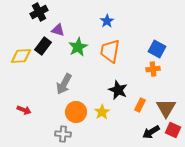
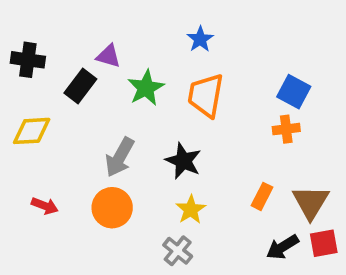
black cross: (39, 12) -> (28, 60), moved, turned 36
yellow diamond: (21, 56) -> (32, 131), moved
black star: (118, 90) -> (183, 161), moved
orange circle: (76, 112) -> (112, 208), moved
red square: (173, 130) -> (324, 243), turned -35
gray cross: (63, 134) -> (178, 251), moved, turned 35

